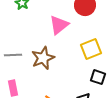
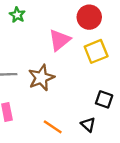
yellow square: (91, 49) -> (96, 51), moved

